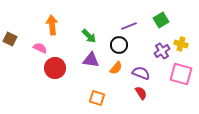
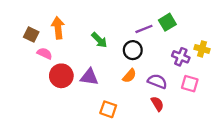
green square: (161, 20) -> (167, 22), moved
brown square: (10, 39) -> (31, 34), moved
purple cross: (162, 51) -> (181, 57), turned -35
purple triangle: (91, 60) -> (89, 77), moved
pink square: (181, 74) -> (190, 84), moved, size x0.7

